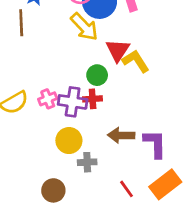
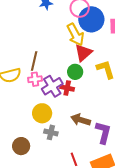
brown line: (21, 23) -> (34, 61), moved
red triangle: (118, 50) -> (83, 53), moved
purple cross: (73, 102) -> (52, 86), turned 35

